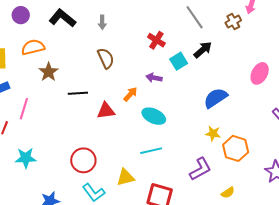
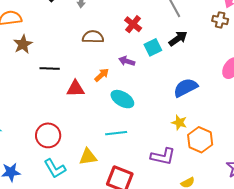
brown cross: (233, 22) -> (220, 20), moved, turned 35
brown semicircle: (106, 58) -> (93, 37), moved, turned -70
purple L-shape: (200, 169) -> (163, 156), turned 35

